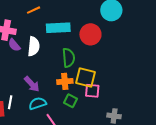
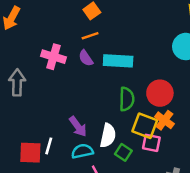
red circle: (90, 34) -> (160, 93), moved
purple semicircle: (14, 45) -> (86, 58), moved
white semicircle: (34, 46) -> (108, 136), moved
orange cross: (65, 81) -> (164, 120), moved, turned 35

